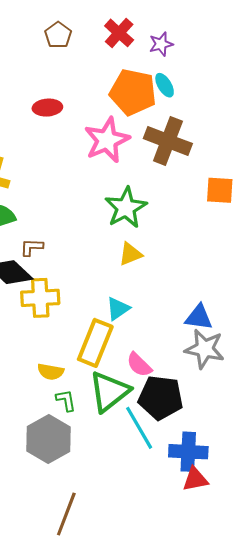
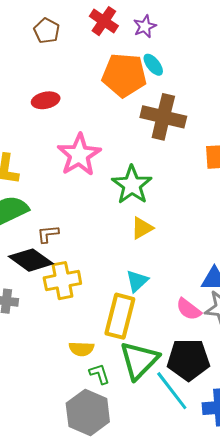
pink star: (107, 140) -> (79, 155), moved
pink semicircle: (139, 365) -> (189, 309), moved

